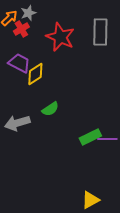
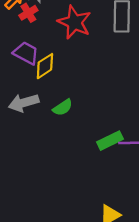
gray arrow: (17, 123) -> (24, 103), moved

